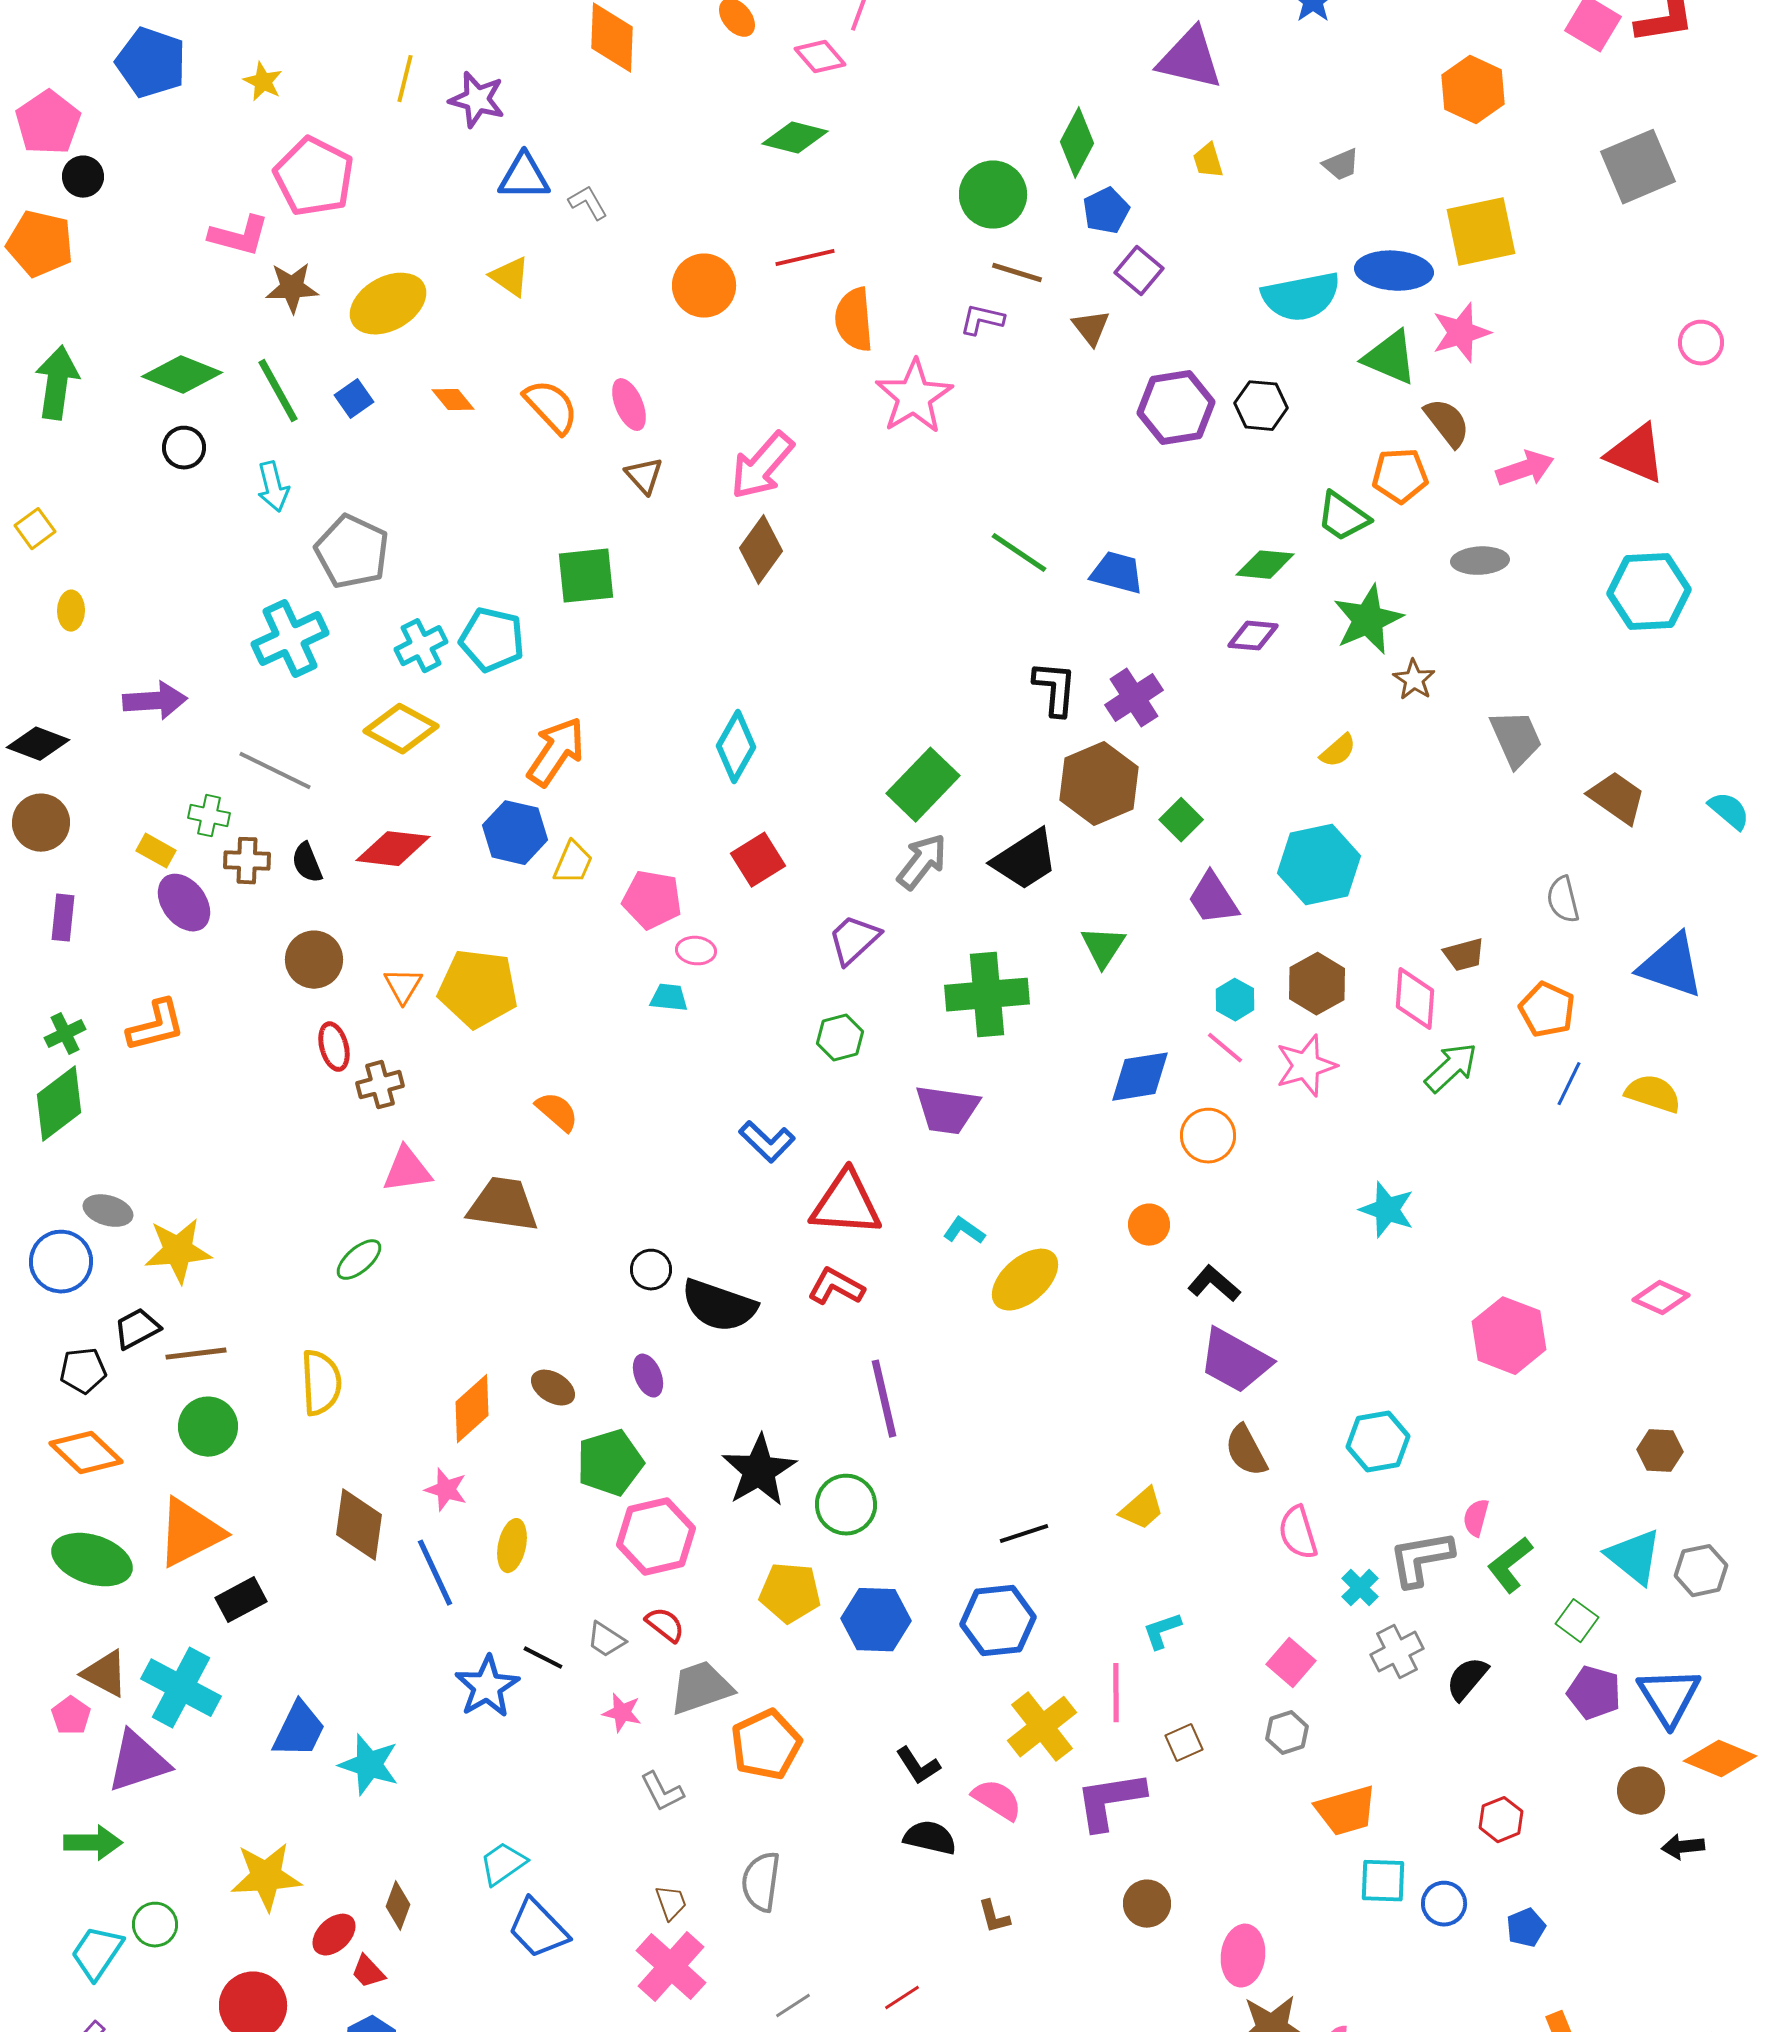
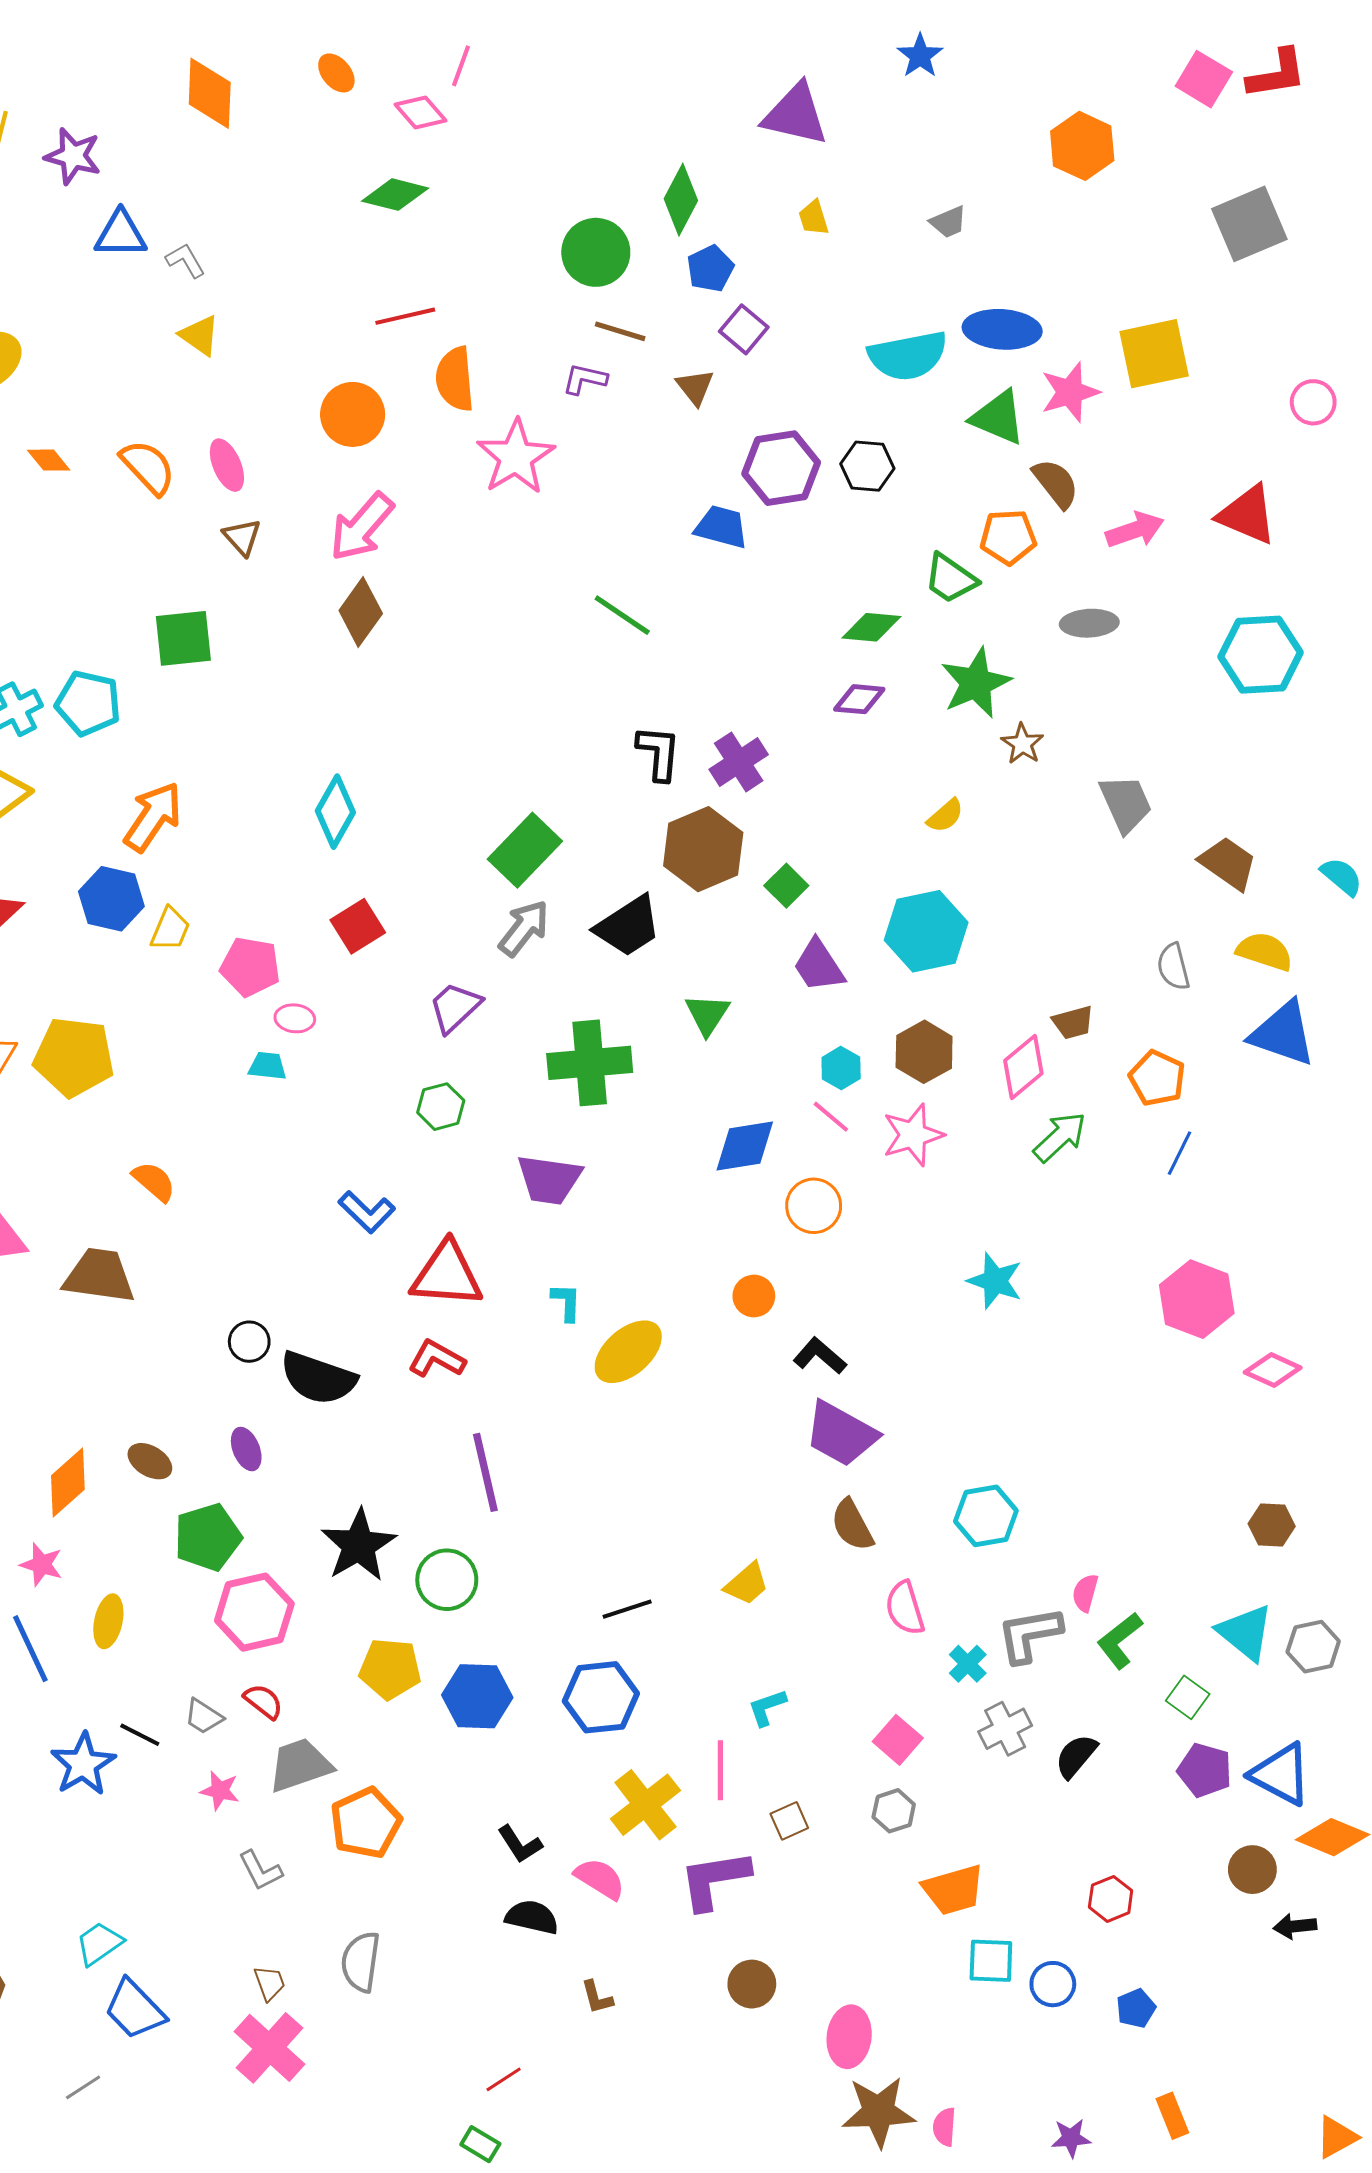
yellow square: (1481, 232) -> (1154, 354), moved
yellow triangle: (510, 277) -> (200, 335), moved
orange circle: (704, 286) -> (353, 414), moved
blue trapezoid: (1117, 573) -> (721, 527), moved
pink diamond: (1415, 999) -> (1023, 1067), turned 46
yellow semicircle: (1653, 1094) -> (1265, 951), moved
cyan L-shape: (964, 1231) -> (566, 1302), turned 57
pink hexagon: (1509, 1336) -> (1197, 1299), moved
blue triangle: (1669, 1697) -> (1281, 1774), turned -30
gray line: (793, 2006) -> (83, 2087), moved

